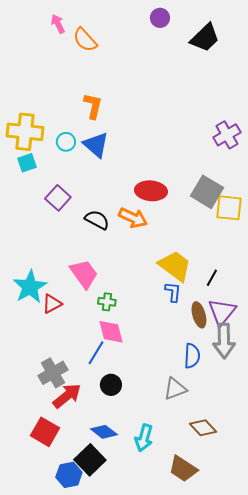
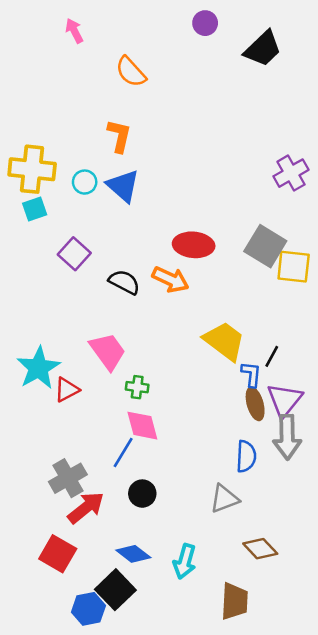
orange semicircle: (85, 40) -> (131, 72), moved
blue L-shape: (173, 292) -> (251, 374), moved
brown trapezoid: (183, 469) -> (235, 601), turned -120

